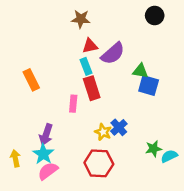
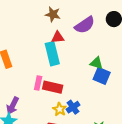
purple semicircle: (113, 53) -> (85, 25), moved
cyan rectangle: (86, 66) -> (52, 54), size x1.6
red rectangle: (92, 88) -> (53, 87), moved, turned -66

